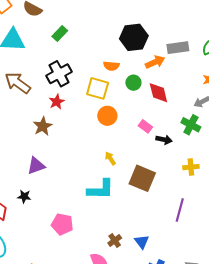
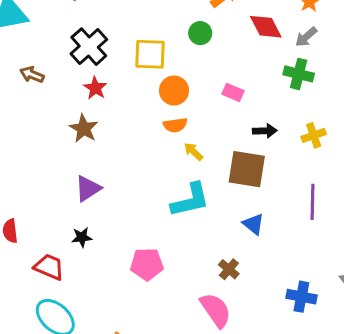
orange semicircle: (111, 66) -> (175, 125), moved
brown arrow: (18, 83) -> (32, 75), size x0.6
red diamond: (158, 93) -> (266, 27), moved
black arrow: (164, 140) -> (265, 131), moved
blue triangle: (142, 242) -> (253, 224), moved

